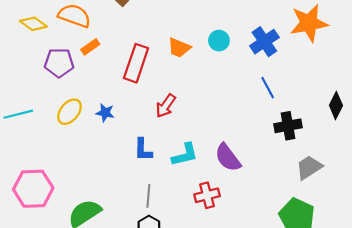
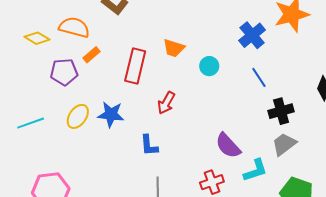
cyan circle: (219, 41) -> (209, 66), moved
blue star: (105, 113) -> (111, 114), size x1.5
cyan L-shape: (185, 155) -> (255, 170), moved
gray trapezoid: (309, 167) -> (284, 144), moved

